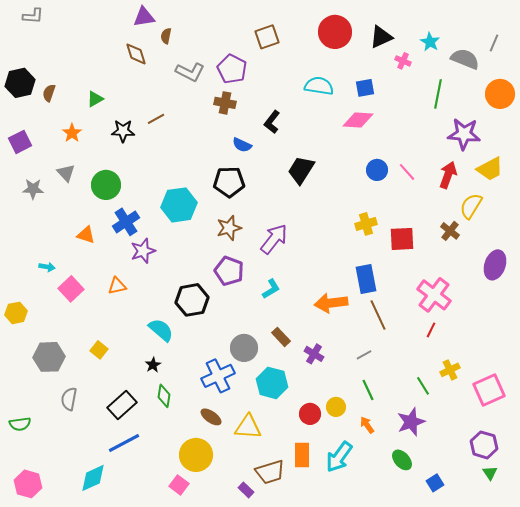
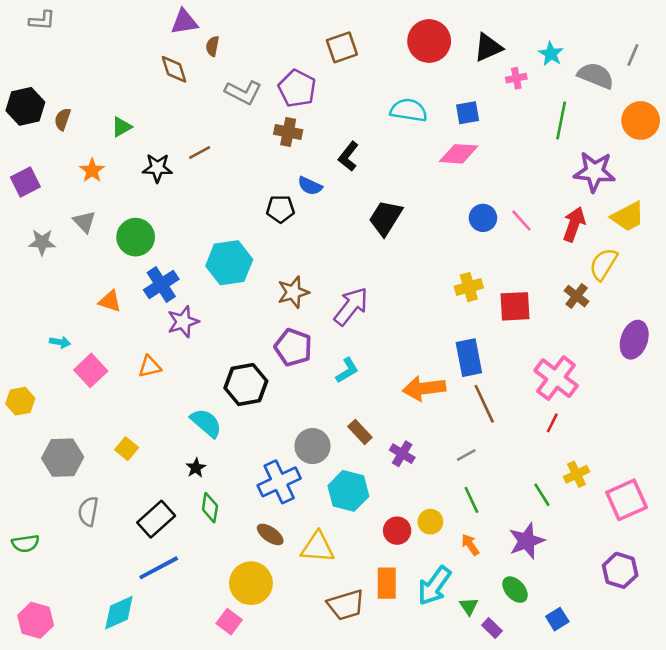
pink cross: (403, 61) -> (516, 78), turned -35
black pentagon: (229, 182) -> (280, 209), moved, size x0.7
green triangle: (490, 473) -> (469, 606), moved
purple rectangle: (246, 490) -> (492, 628), moved

